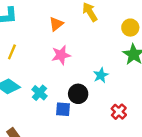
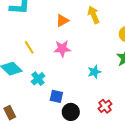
yellow line: (12, 52) -> (29, 47), moved, turned -64
black circle: (78, 94) -> (71, 112), moved

